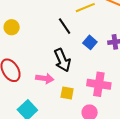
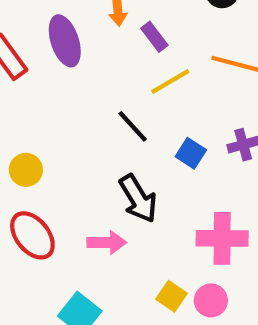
yellow circle: (12, 27) -> (26, 170), moved
yellow square: (67, 93) -> (172, 296), moved, turned 32

